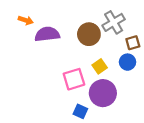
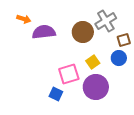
blue square: (80, 111) -> (56, 94), moved

